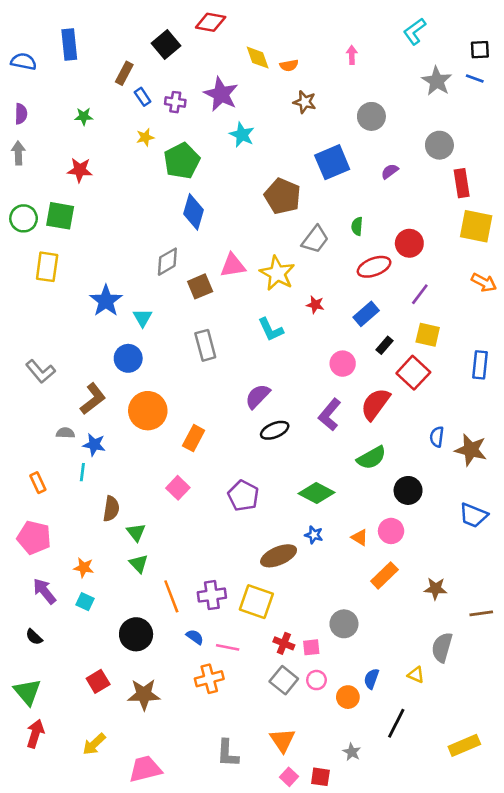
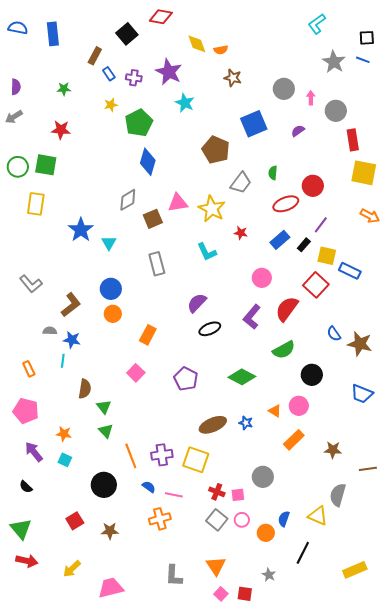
pink arrow: (352, 55) -> (311, 98), moved
blue semicircle: (24, 61) -> (18, 28), moved
gray arrow: (18, 153) -> (14, 117), turned -120
black rectangle: (384, 345) -> (304, 245), moved
blue circle: (128, 358) -> (111, 289), moved
blue rectangle: (480, 365) -> (350, 271), moved, turned -70
orange circle: (148, 411) -> (113, 314), size x0.6
blue semicircle: (437, 437) -> (334, 334), turned -42
blue star: (314, 535) -> (246, 423), moved
yellow triangle: (416, 675) -> (318, 516), size x1.5
brown star: (144, 694) -> (110, 531), size x0.7
red arrow: (35, 734) -> (27, 561), turned 85

